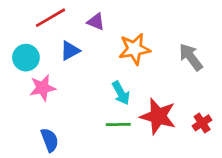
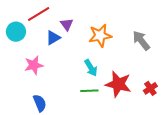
purple triangle: (96, 22) -> (67, 24), moved, turned 32
cyan circle: (26, 58) -> (16, 32), moved

